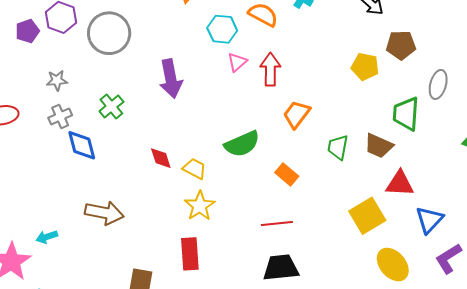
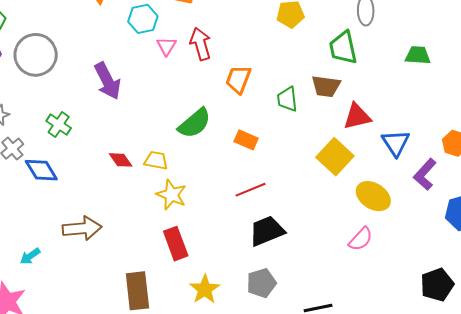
cyan arrow: (47, 237) -> (30, 256), moved

